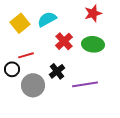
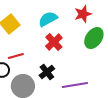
cyan semicircle: (47, 19) -> (48, 19), moved
green ellipse: (93, 44) -> (94, 38), moved, turned -60

